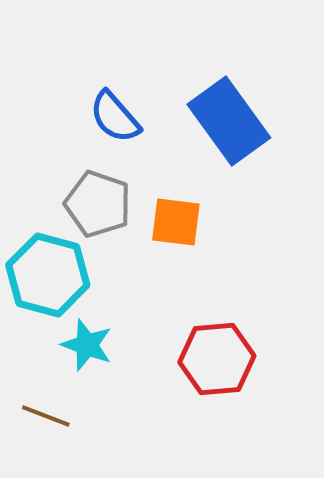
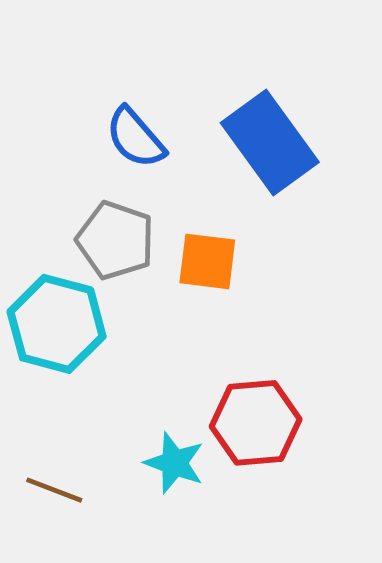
cyan star: (87, 345) -> (174, 463), moved

